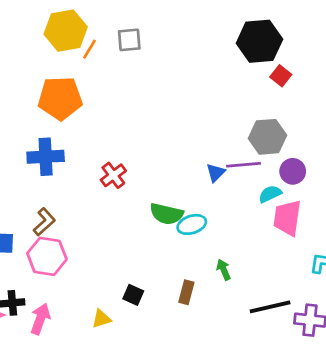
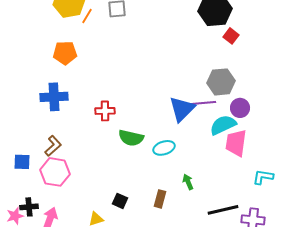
orange pentagon: (60, 98) -> (65, 53), size x0.7
blue triangle: (216, 173) -> (182, 109), size x1.8
red cross: (113, 175) -> (105, 111), turned 36
cyan semicircle: (270, 194) -> (223, 125), size x1.5
green semicircle: (166, 214) -> (131, 138), moved

